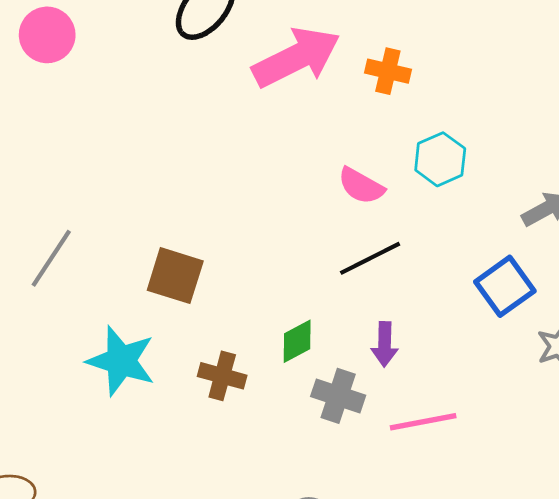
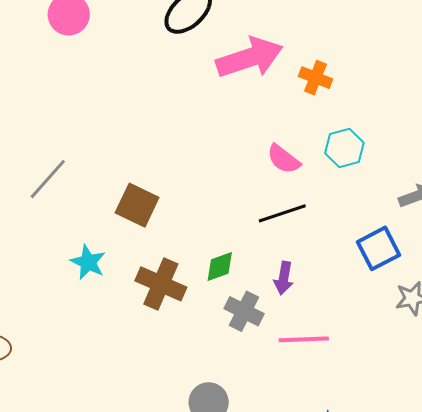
cyan star: (121, 361) -> (88, 262), size x0.7
brown cross: (222, 376) -> (161, 284), size x1.4

